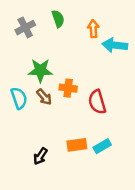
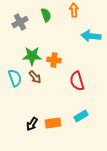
orange arrow: (93, 29) -> (74, 10), moved
orange cross: (68, 88) -> (54, 60), moved
orange rectangle: (77, 145) -> (53, 123), moved

